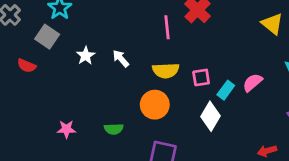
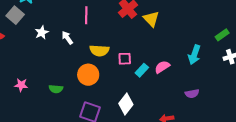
yellow triangle: (272, 24) -> (151, 19), moved
pink line: (167, 27) -> (86, 15), moved
white diamond: (210, 116) -> (126, 104), moved

